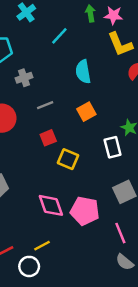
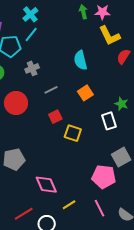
cyan line: (59, 36) -> (31, 34), moved
pink diamond: (51, 205) -> (46, 185), moved
pink pentagon: (85, 211) -> (104, 177), moved
pink line: (120, 233) -> (99, 208), moved
yellow line: (42, 246) -> (69, 205), moved

